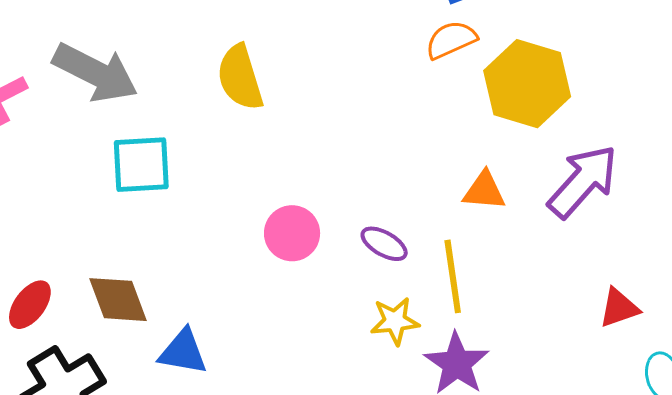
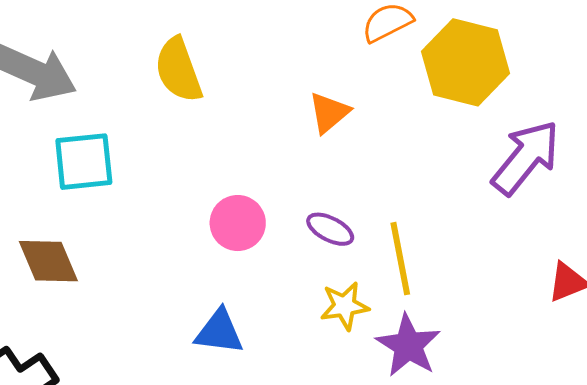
orange triangle: (484, 191) -> (329, 113), moved, turned -42
brown diamond: (118, 300) -> (48, 261), moved
blue triangle: (183, 352) -> (219, 332), moved

